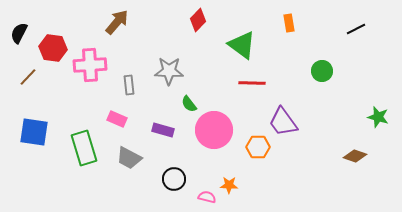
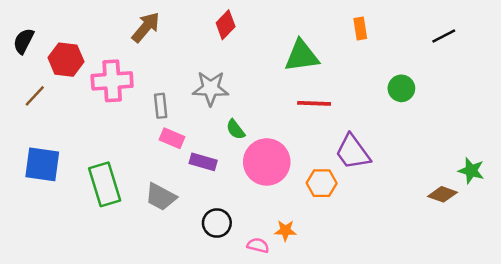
red diamond: (198, 20) -> (226, 25), moved
green triangle: (242, 45) -> (302, 56), turned -44
green star: (378, 117) -> (471, 171), moved
pink rectangle: (117, 119) -> (172, 138), moved

